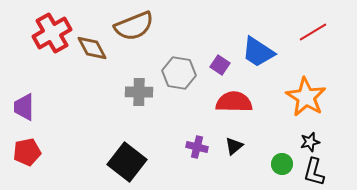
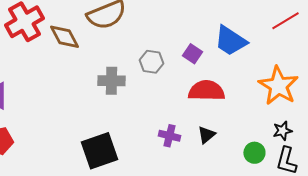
gray hexagon: (179, 73) -> (151, 62), size x0.7
black square: (127, 162) -> (99, 151), turned 33

